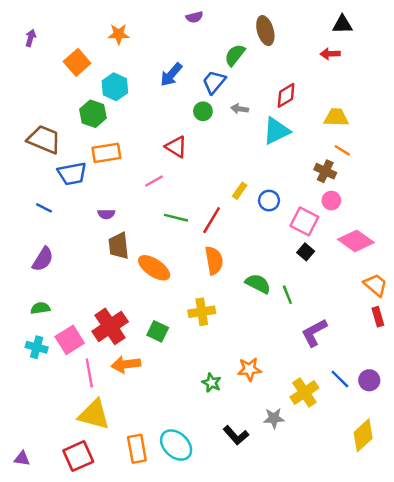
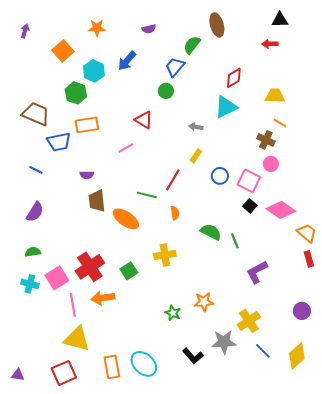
purple semicircle: (194, 17) -> (149, 29), moved
blue arrow: (171, 75) -> (127, 61), moved
gray arrow: (240, 109) -> (196, 127), moved
blue circle: (269, 201) -> (220, 176), moved
green line: (176, 218) -> (147, 195), moved
pink diamond: (356, 241) -> (281, 210), moved
orange semicircle: (214, 260) -> (175, 213), size x0.6
green square: (158, 331) -> (129, 271), turned 30
blue line: (340, 379) -> (263, 351), moved
gray star: (274, 418) -> (224, 342), size x1.4

